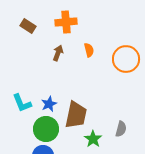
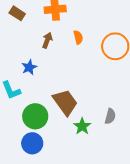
blue star: (49, 104) -> (29, 67), moved
brown trapezoid: (76, 115) -> (65, 102), turned -48

